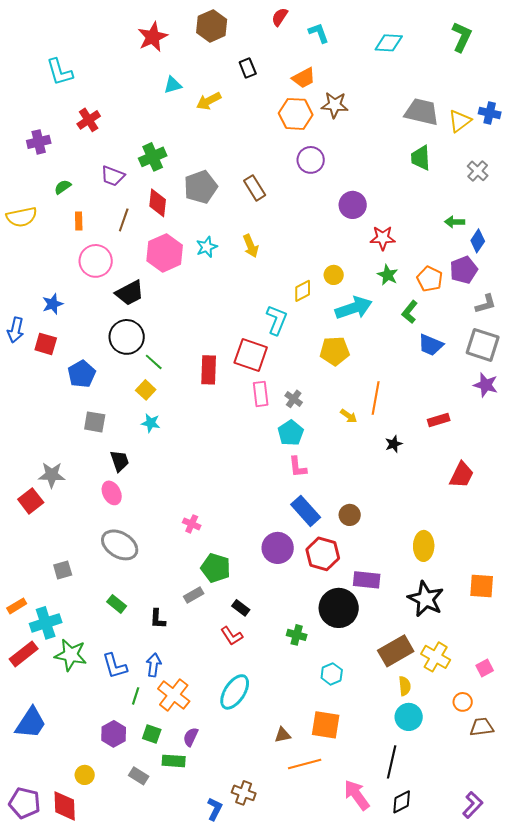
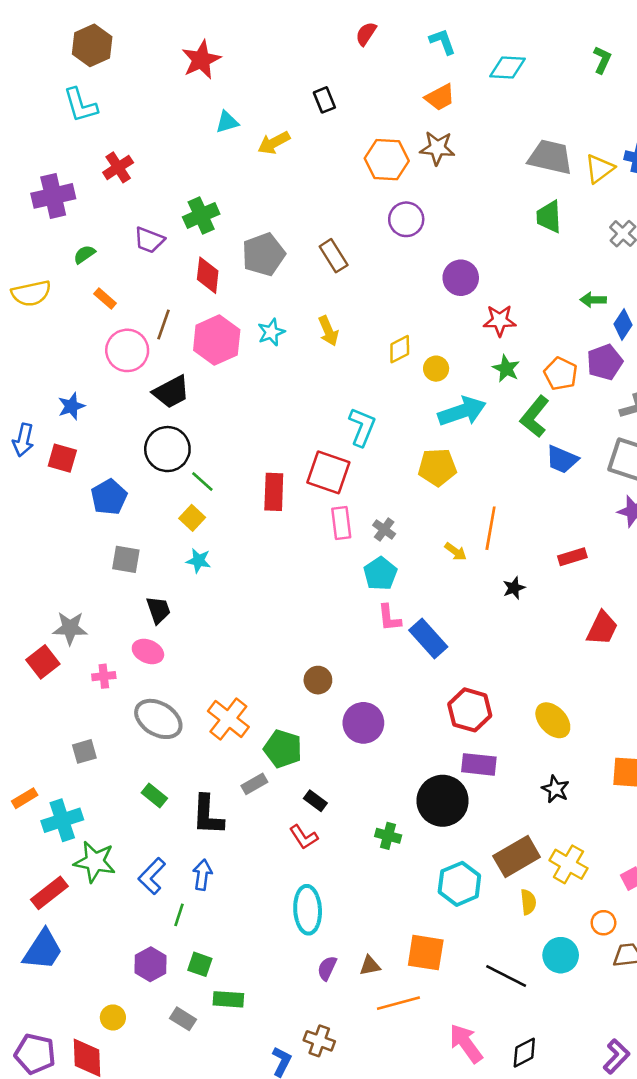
brown hexagon: (212, 26) -> (92, 45), moved
cyan L-shape: (319, 33) -> (443, 42), moved
green L-shape: (462, 37) -> (602, 60), size x0.7
orange trapezoid: (304, 78) -> (440, 97), moved
purple cross: (39, 142) -> (53, 196), size x1.4
brown line: (124, 220) -> (164, 324), moved
orange rectangle: (79, 221) -> (105, 298), turned -48
yellow diamond: (303, 291) -> (400, 349), moved
green L-shape: (410, 312) -> (535, 417), size x1.4
pink ellipse: (112, 493) -> (148, 652), turned -40
blue rectangle: (306, 511) -> (428, 639), moved
brown circle: (350, 515) -> (318, 680), moved
pink cross: (192, 524) -> (104, 676), moved, turned -30
yellow ellipse: (424, 546) -> (553, 720), turned -44
red hexagon: (323, 554) -> (470, 710), moved
black star: (426, 599) -> (555, 789), size x0.6
black L-shape: (158, 619) -> (208, 815), size x1.6
red rectangle: (24, 654) -> (49, 893), moved
blue L-shape: (115, 666) -> (152, 876), turned 60
cyan hexagon: (332, 674) -> (459, 884), moved, size x1.5
cyan ellipse: (235, 692) -> (308, 910), turned -36
orange cross: (174, 695) -> (228, 719), moved
cyan circle: (409, 717) -> (561, 955), moved
purple semicircle: (191, 737) -> (327, 968), moved
black line: (392, 762) -> (506, 976), moved, turned -76

